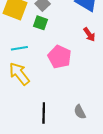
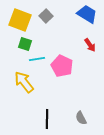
green square: (41, 23) -> (25, 44), moved
cyan line: (19, 48) -> (37, 59), moved

